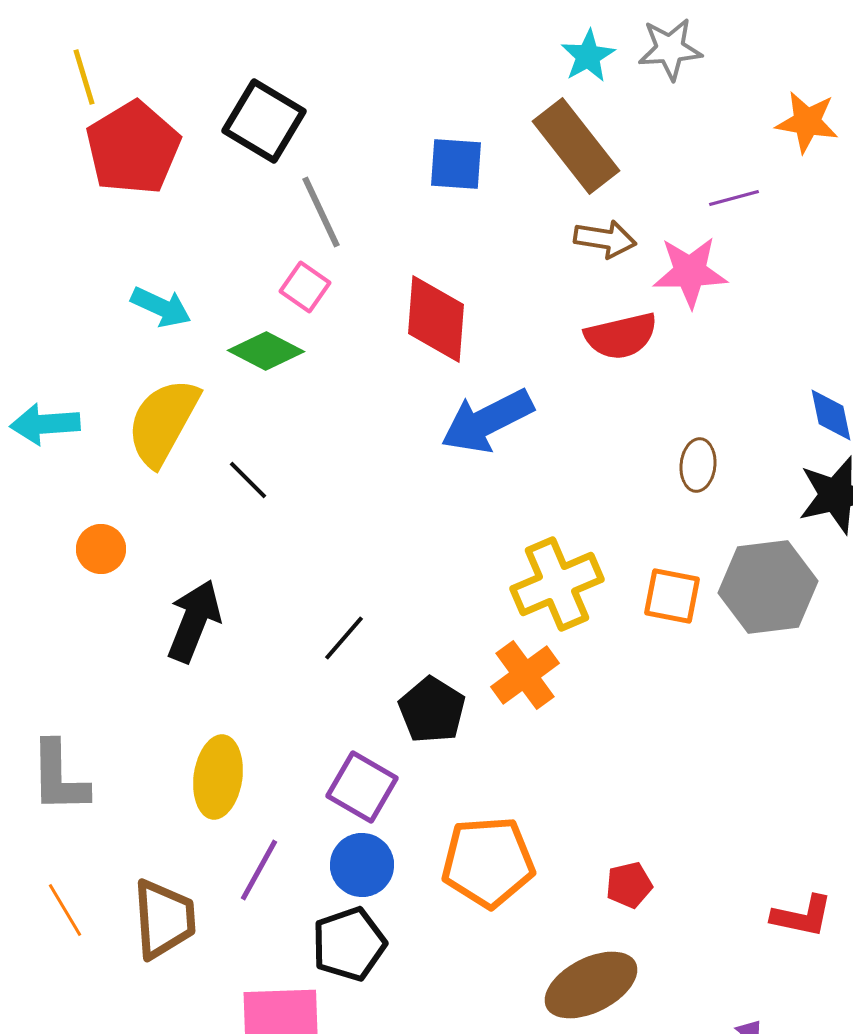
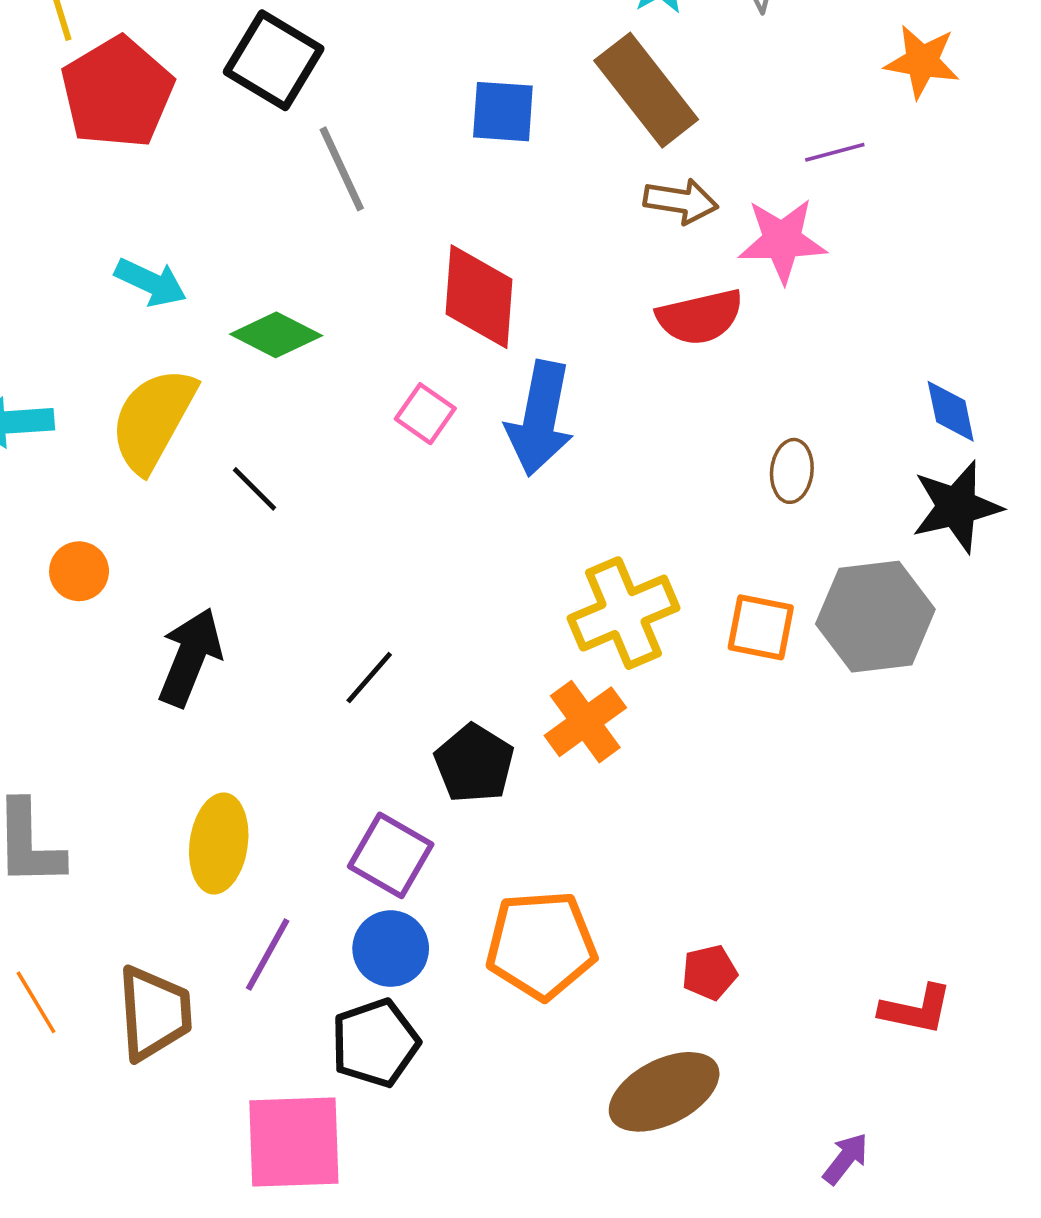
pink square: (305, 287) -> (425, 414), moved
blue arrow: (487, 421) -> (540, 418), turned -52

